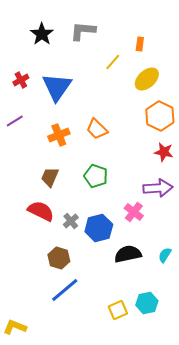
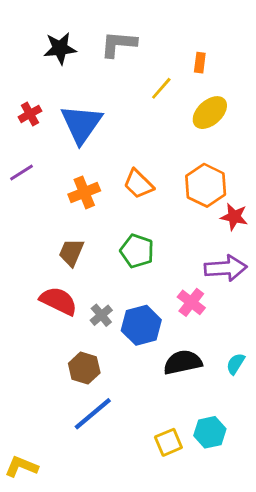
black star: (42, 34) -> (60, 48), turned 30
orange hexagon: (160, 116) -> (206, 185), moved

